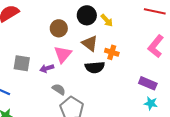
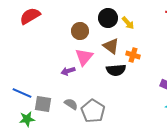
gray square: (22, 63) -> (43, 104), moved
gray semicircle: (59, 89) -> (71, 104), moved

